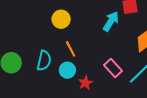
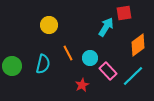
yellow circle: (61, 19) -> (49, 25), moved
cyan circle: (67, 70) -> (90, 58), moved

